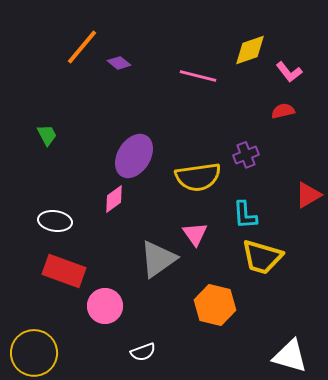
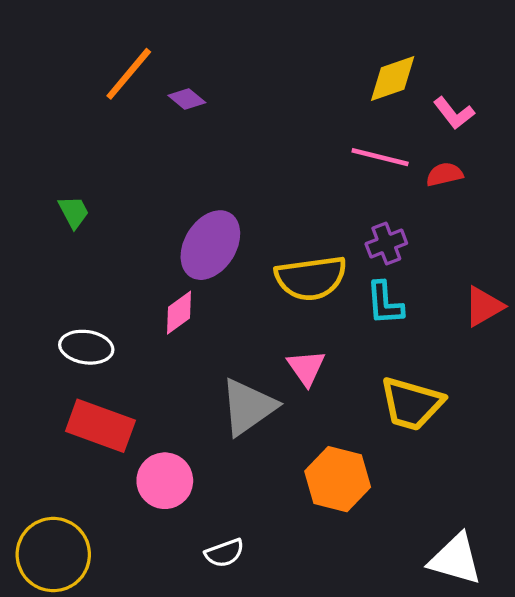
pink line: (198, 76) -> (380, 157), moved
cyan L-shape: (245, 215) -> (385, 303), moved

